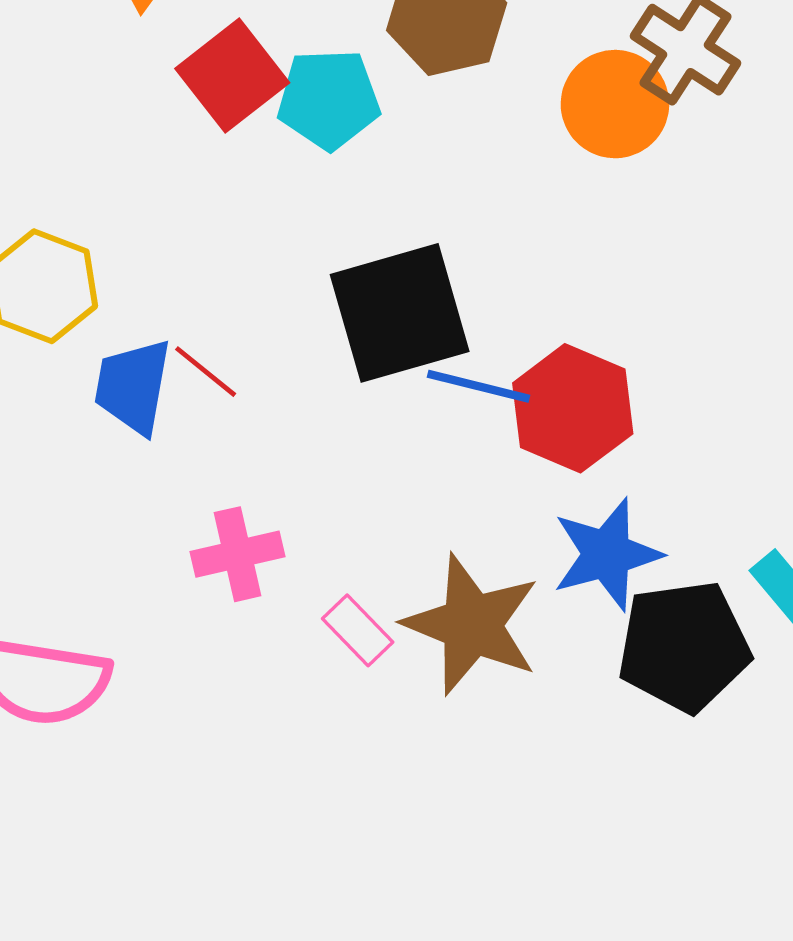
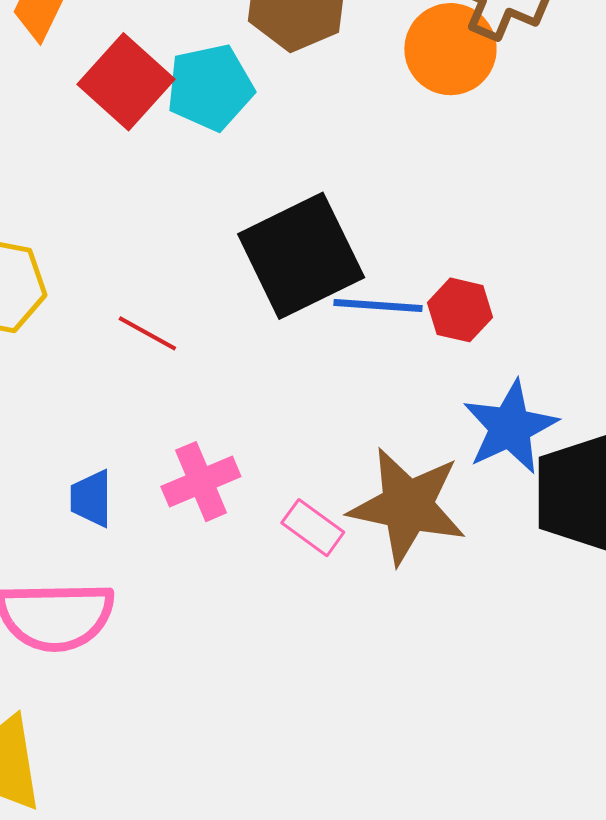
blue trapezoid: (133, 386) -> (91, 498), moved, size x0.7
red hexagon: (573, 408) -> (460, 310), size x0.6

